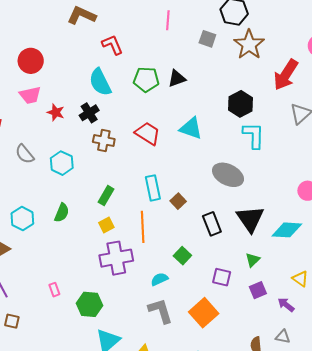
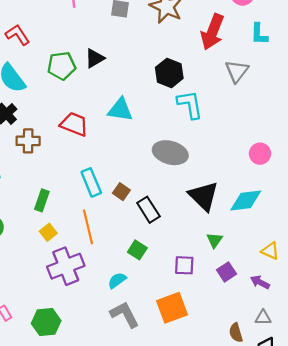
black rectangle: (212, 224) -> (148, 210), moved
orange square: (204, 313) -> (172, 308), turned 32

